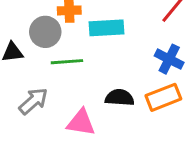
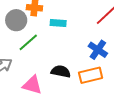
cyan rectangle: (107, 28) -> (58, 23), size x0.7
green line: (67, 62) -> (28, 42), turned -45

